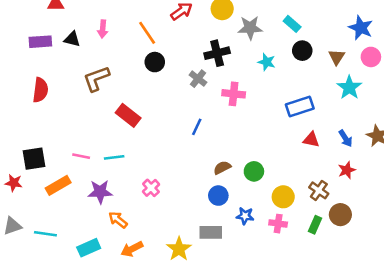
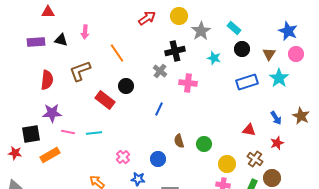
gray star: (250, 28) -> (201, 31), turned -30
orange line: (147, 33) -> (117, 53), moved
black circle: (155, 62) -> (126, 86), moved
red semicircle: (40, 90) -> (47, 80), moved
blue rectangle: (300, 107) -> (247, 82), moved
red triangle: (311, 140) -> (249, 130), moved
brown semicircle: (222, 168) -> (179, 141), turned -80
purple star: (100, 192) -> (52, 113), moved
blue circle: (218, 196) -> (158, 159), moved
blue star: (245, 216) -> (138, 179), moved

